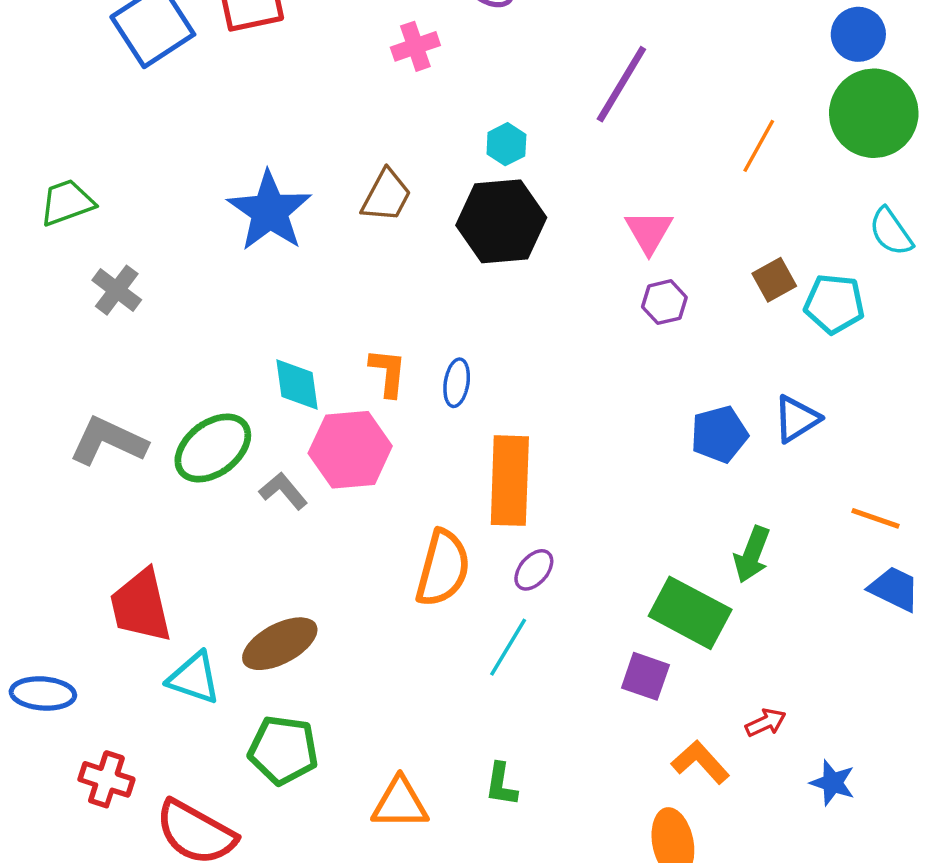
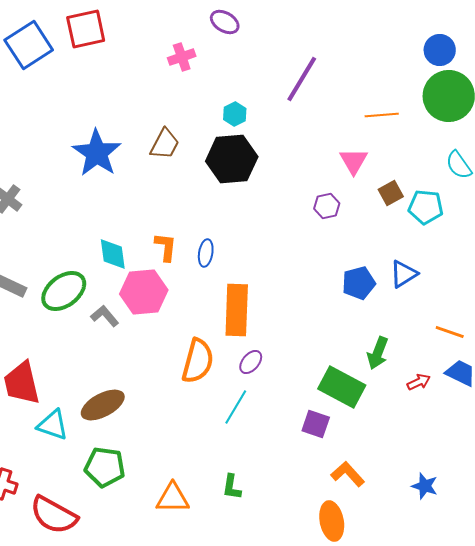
orange line: (759, 146) -> (382, 115), turned 56
pink triangle: (649, 232) -> (354, 161), moved
red arrow: (766, 723) -> (419, 382), moved

